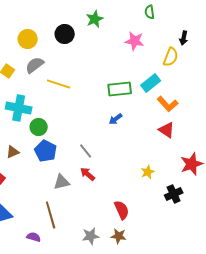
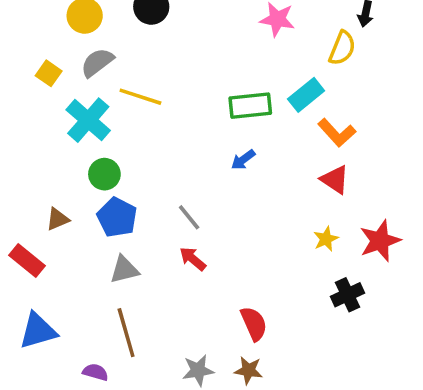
cyan cross: (19, 108) -> (88, 120), moved, turned 30
yellow star: (148, 172) -> (326, 239), moved
gray triangle: (62, 182) -> (124, 270), moved

